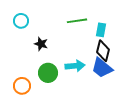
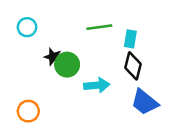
blue trapezoid: (102, 68) -> (145, 102), moved
green circle: (48, 73) -> (67, 65), moved

